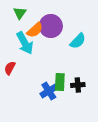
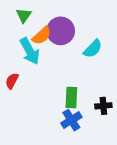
black cross: (78, 85) -> (103, 106), moved
blue cross: (49, 91) -> (71, 120), moved

